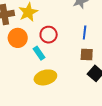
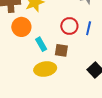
red circle: (49, 35) -> (69, 26), moved
brown square: (87, 54) -> (61, 50), moved

